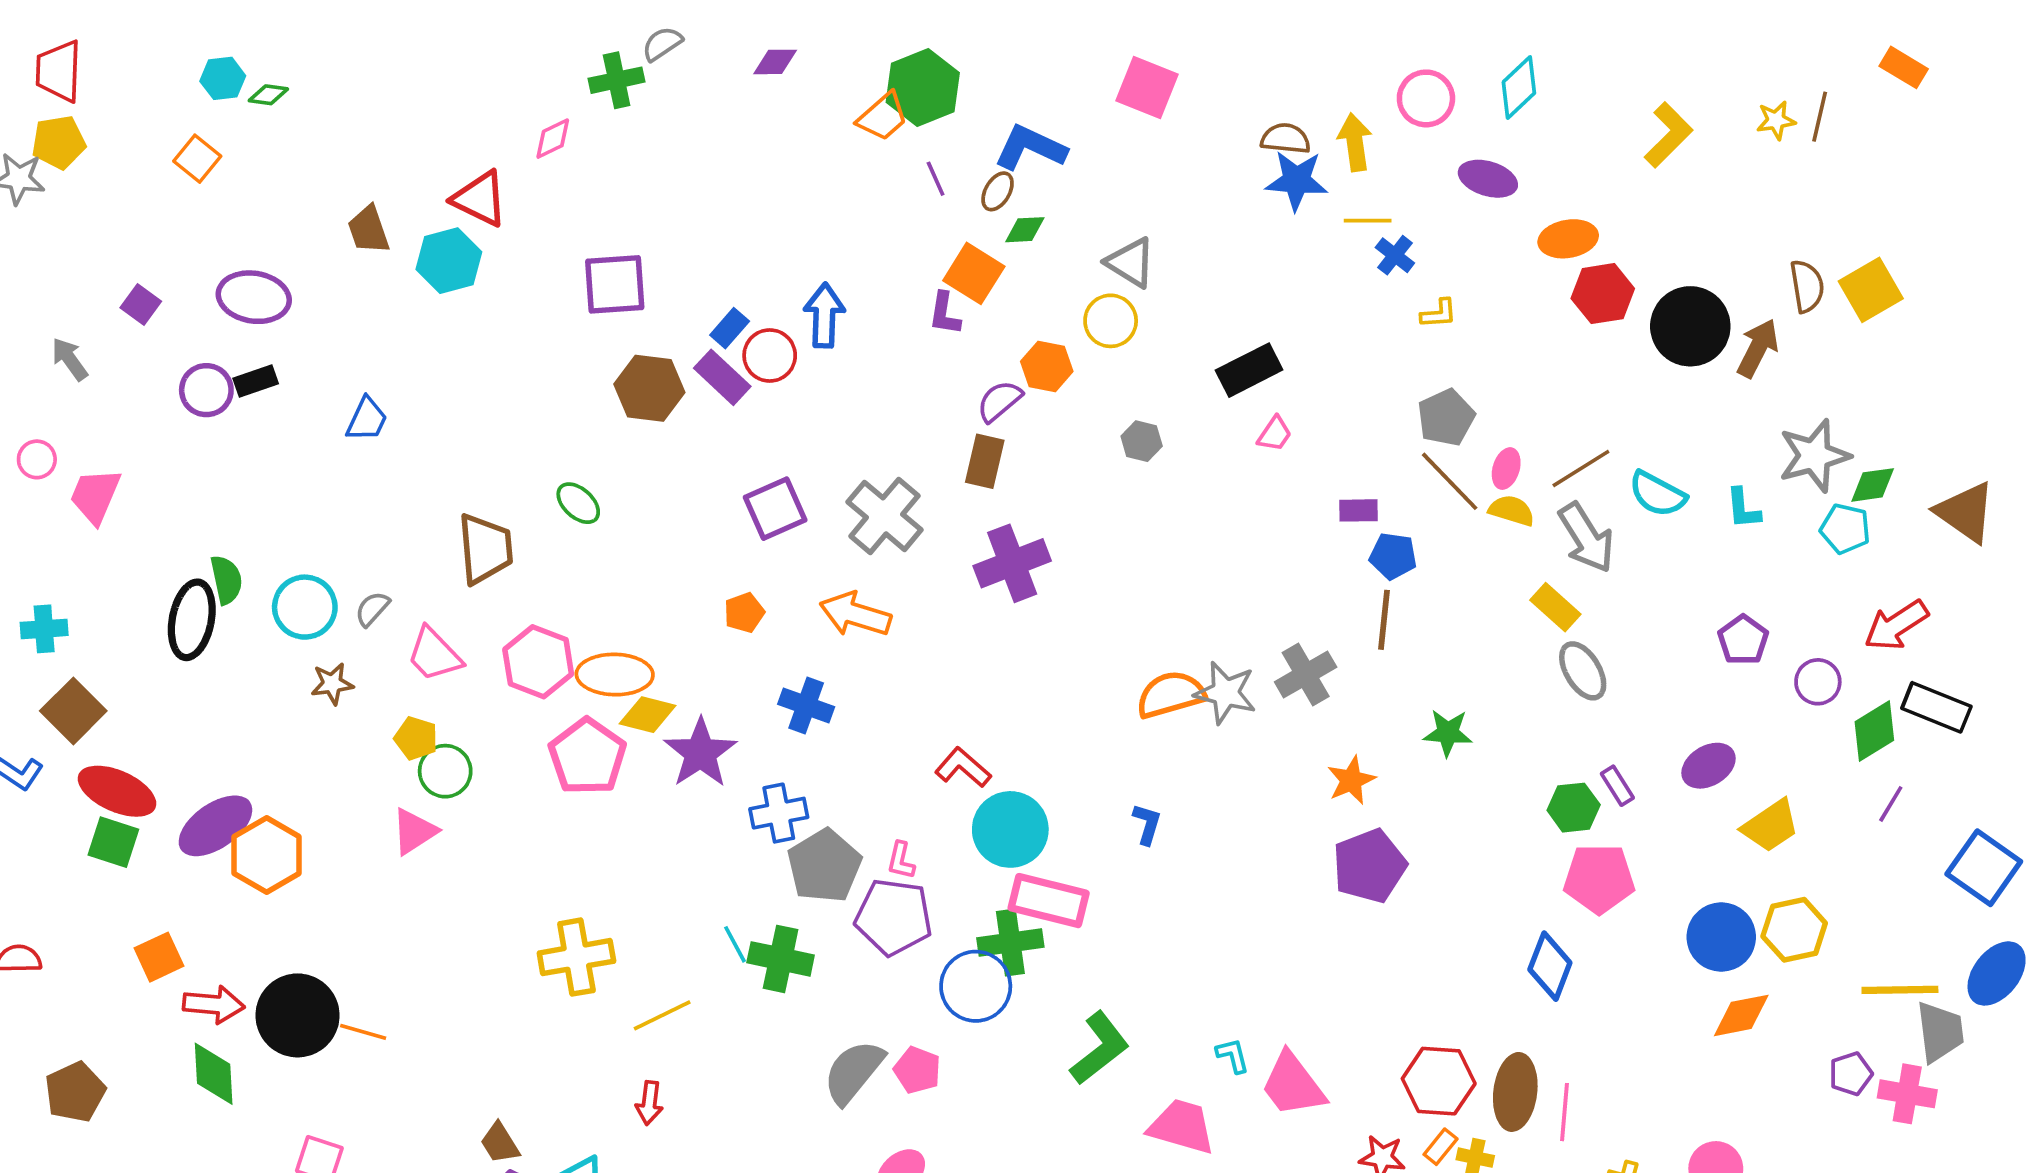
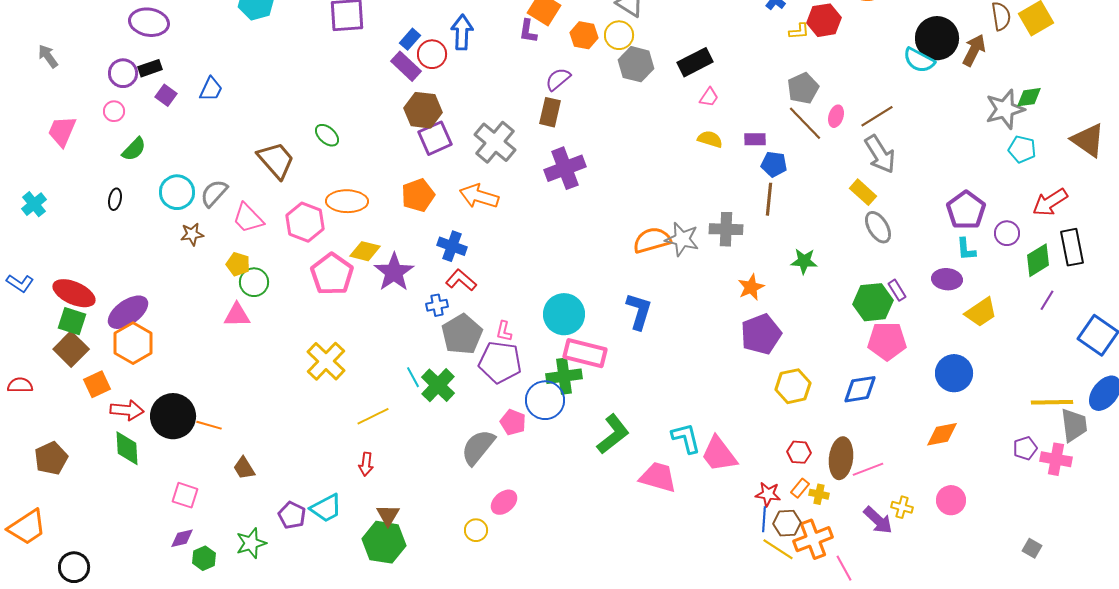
red hexagon: (1603, 294) -> (824, 20), moved
purple square: (141, 304) -> (166, 95), moved
orange hexagon: (1047, 366) -> (584, 35), moved
brown hexagon: (649, 388) -> (423, 110), moved
gray hexagon: (1142, 441) -> (636, 64), moved, size x1.6
pink circle: (37, 459) -> (114, 111), moved
green diamond: (1873, 485) -> (1029, 97), moved
cyan semicircle: (1657, 494) -> (919, 60), moved
cyan L-shape: (1743, 509) -> (966, 249), moved
yellow semicircle: (1512, 510) -> (710, 139), moved
brown trapezoid: (485, 549) -> (276, 160), turned -36
green semicircle: (226, 580) -> (134, 149), moved, turned 56
gray semicircle: (372, 609) -> (214, 193), size x1.4
orange pentagon: (744, 613) -> (418, 195), size x1.5
black ellipse: (192, 620) -> (115, 199), size x0.5
cyan cross: (44, 629) -> (34, 204), turned -35
purple pentagon: (1743, 640) -> (966, 210), size x1.4
orange ellipse: (615, 675) -> (347, 201), moved
gray cross: (1306, 675) -> (726, 229), turned 32
black rectangle: (1936, 707) -> (1072, 247), turned 57
brown square: (73, 711) -> (71, 349), moved
purple ellipse: (1709, 766) -> (947, 279), turned 36
red L-shape: (963, 767) -> (461, 280), moved
green hexagon: (1574, 808) -> (873, 302), size x1.4
blue cross: (779, 813) -> (437, 305), size x0.7
blue L-shape: (1147, 824) -> (639, 311), size x1.6
pink triangle: (414, 831) -> (237, 315), turned 32
orange hexagon: (267, 855) -> (133, 343), moved
yellow hexagon: (1794, 930) -> (793, 386), moved
yellow cross: (576, 957) -> (326, 361), moved, turned -36
green cross: (781, 959) -> (438, 385), turned 32
blue diamond: (1550, 966) -> (860, 389), turned 60
orange diamond: (1741, 1015) -> (942, 434), moved
cyan L-shape: (1233, 1056) -> (686, 438), size x1.6
pink pentagon: (917, 1070) -> (513, 422), moved
red hexagon: (1439, 1081) -> (799, 452), size x0.6
pink line: (1564, 1112) -> (868, 469), turned 64
brown trapezoid: (500, 1143) -> (244, 468), moved

